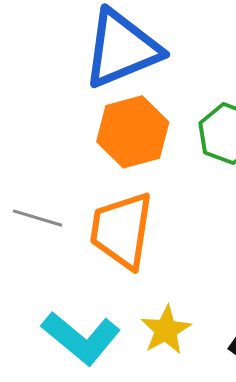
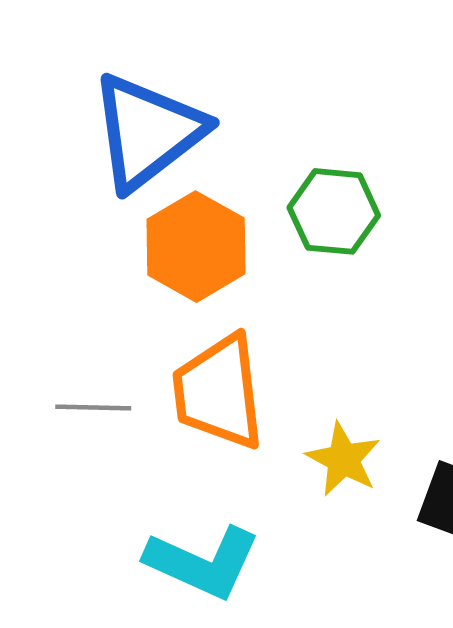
yellow star: (166, 330) -> (343, 459), moved

